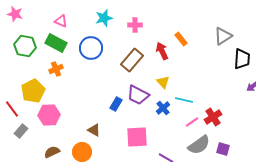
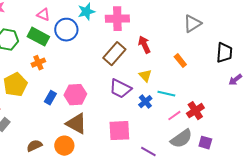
pink cross: (135, 25) -> (117, 19), size x1.6
gray triangle: (223, 36) -> (192, 24), moved
orange rectangle: (181, 39) -> (180, 61), moved
blue circle: (91, 48) -> (66, 30), moved
blue rectangle: (116, 104) -> (50, 98), moved
pink hexagon: (49, 115) -> (75, 95), moved
brown triangle: (94, 130) -> (76, 124), size x1.6

